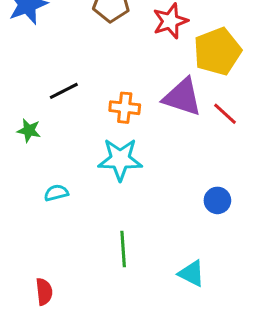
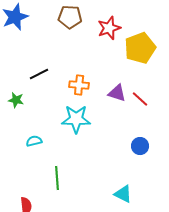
purple triangle: (182, 97) -> (117, 93), moved, size x0.7
red line: (225, 114) -> (140, 99), moved
green line: (123, 249) -> (57, 178), moved

